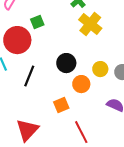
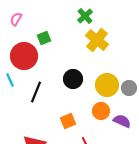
yellow circle: (100, 69) -> (107, 85), size x1.5
orange circle: (81, 84) -> (101, 111), moved

